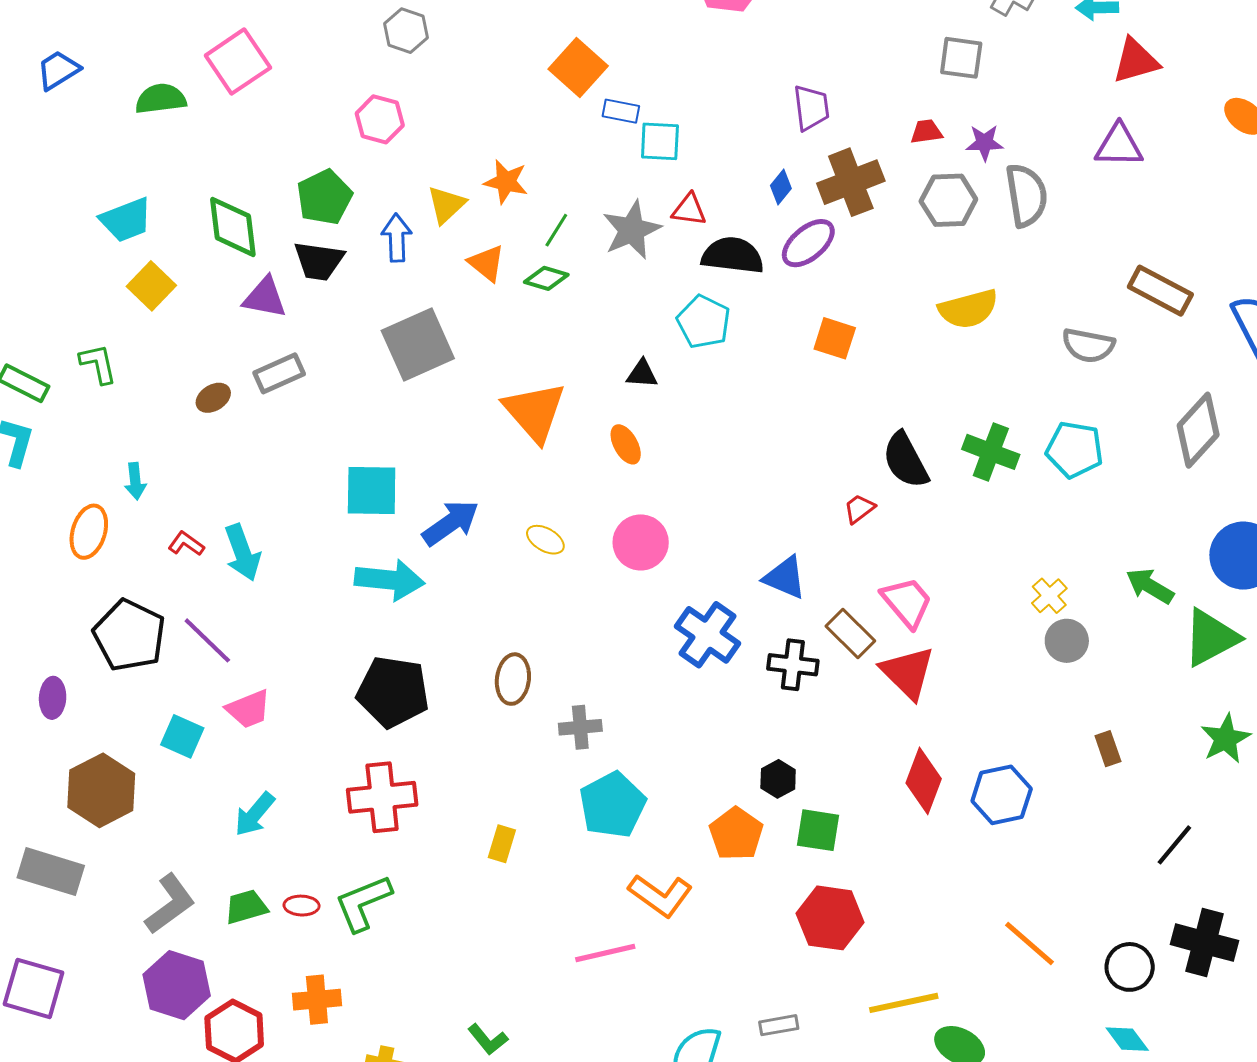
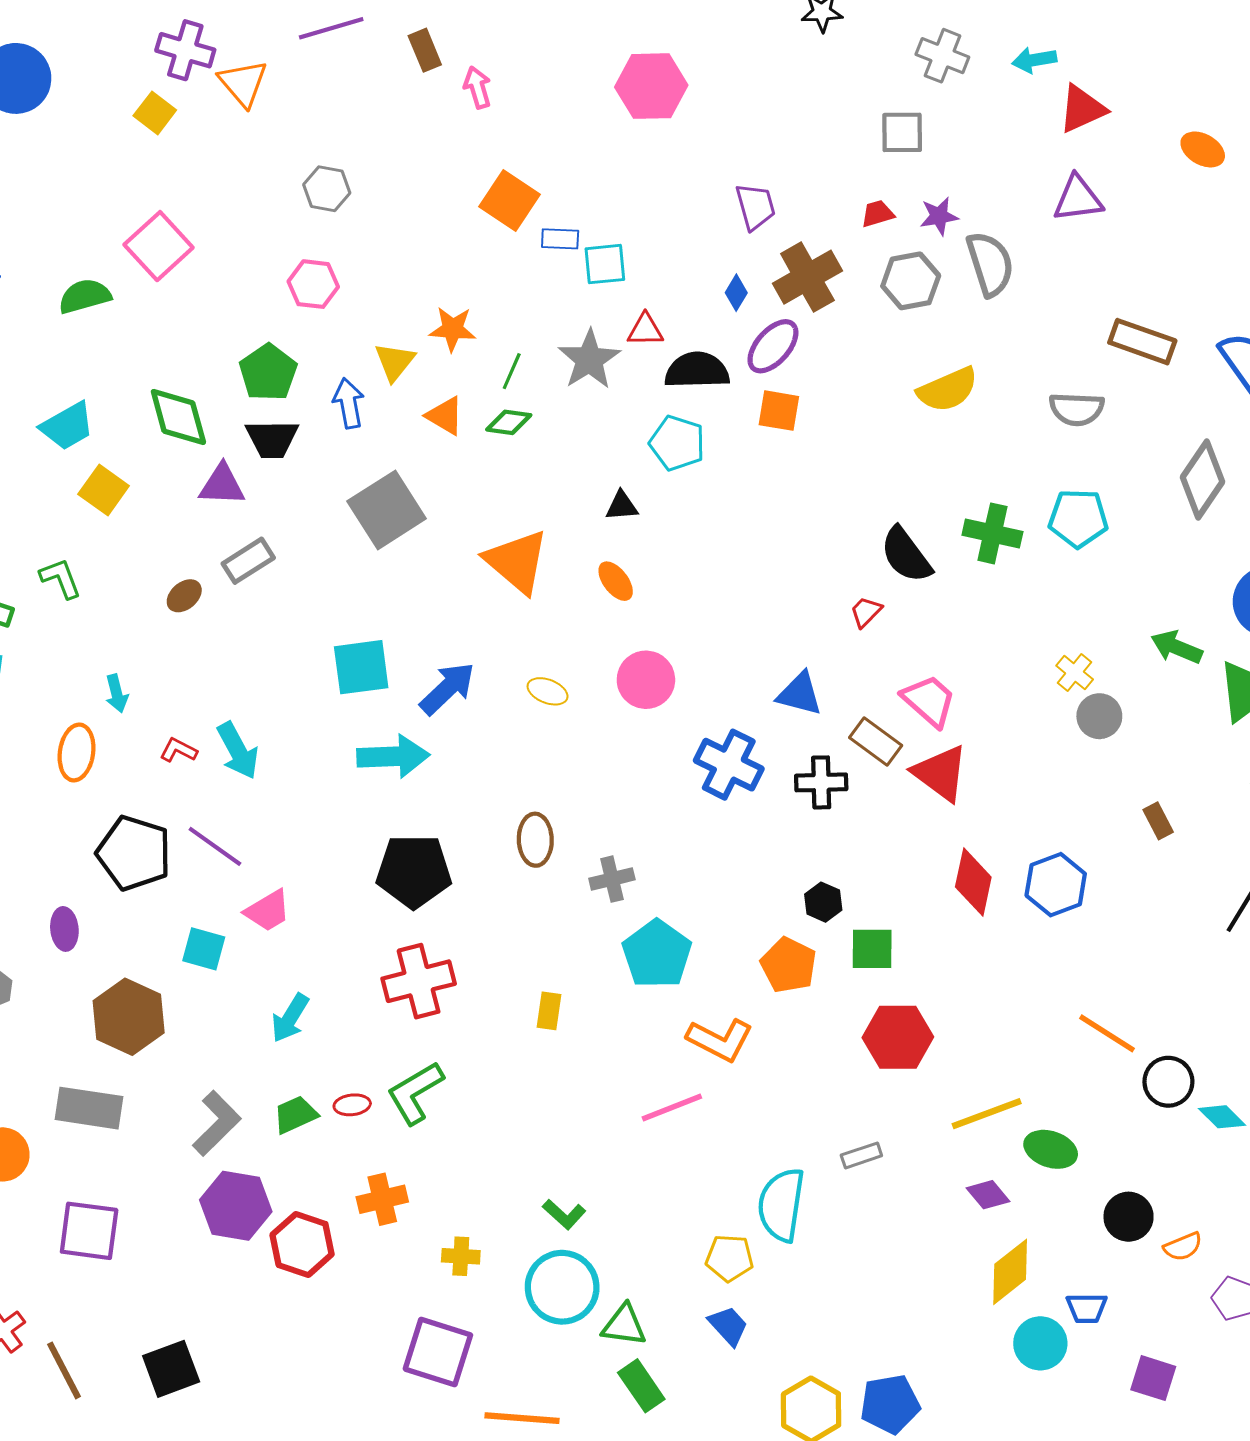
orange square: (835, 338) -> (779, 411), moved
black circle: (1130, 967) -> (1168, 1082), moved

